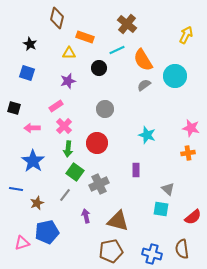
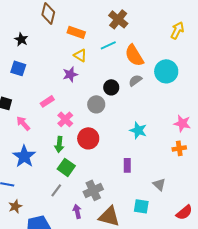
yellow triangle: (69, 53) -> (80, 55), moved, turned 32
black circle: (99, 68) -> (111, 87), moved
purple star: (68, 81) -> (70, 74), moved
pink cross: (64, 126) -> (65, 119), moved
pink arrow: (32, 128) -> (23, 123), turned 49
gray cross: (99, 184) -> (93, 190), moved
brown star: (37, 203) -> (15, 206), moved
cyan square: (161, 209) -> (141, 206), moved

